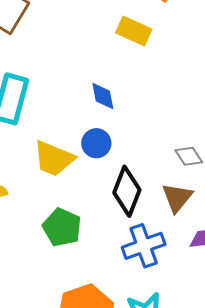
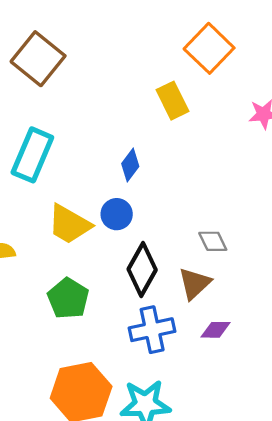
yellow rectangle: (134, 31) -> (172, 101), turned 32
blue diamond: (103, 96) -> (130, 165), turned 40

